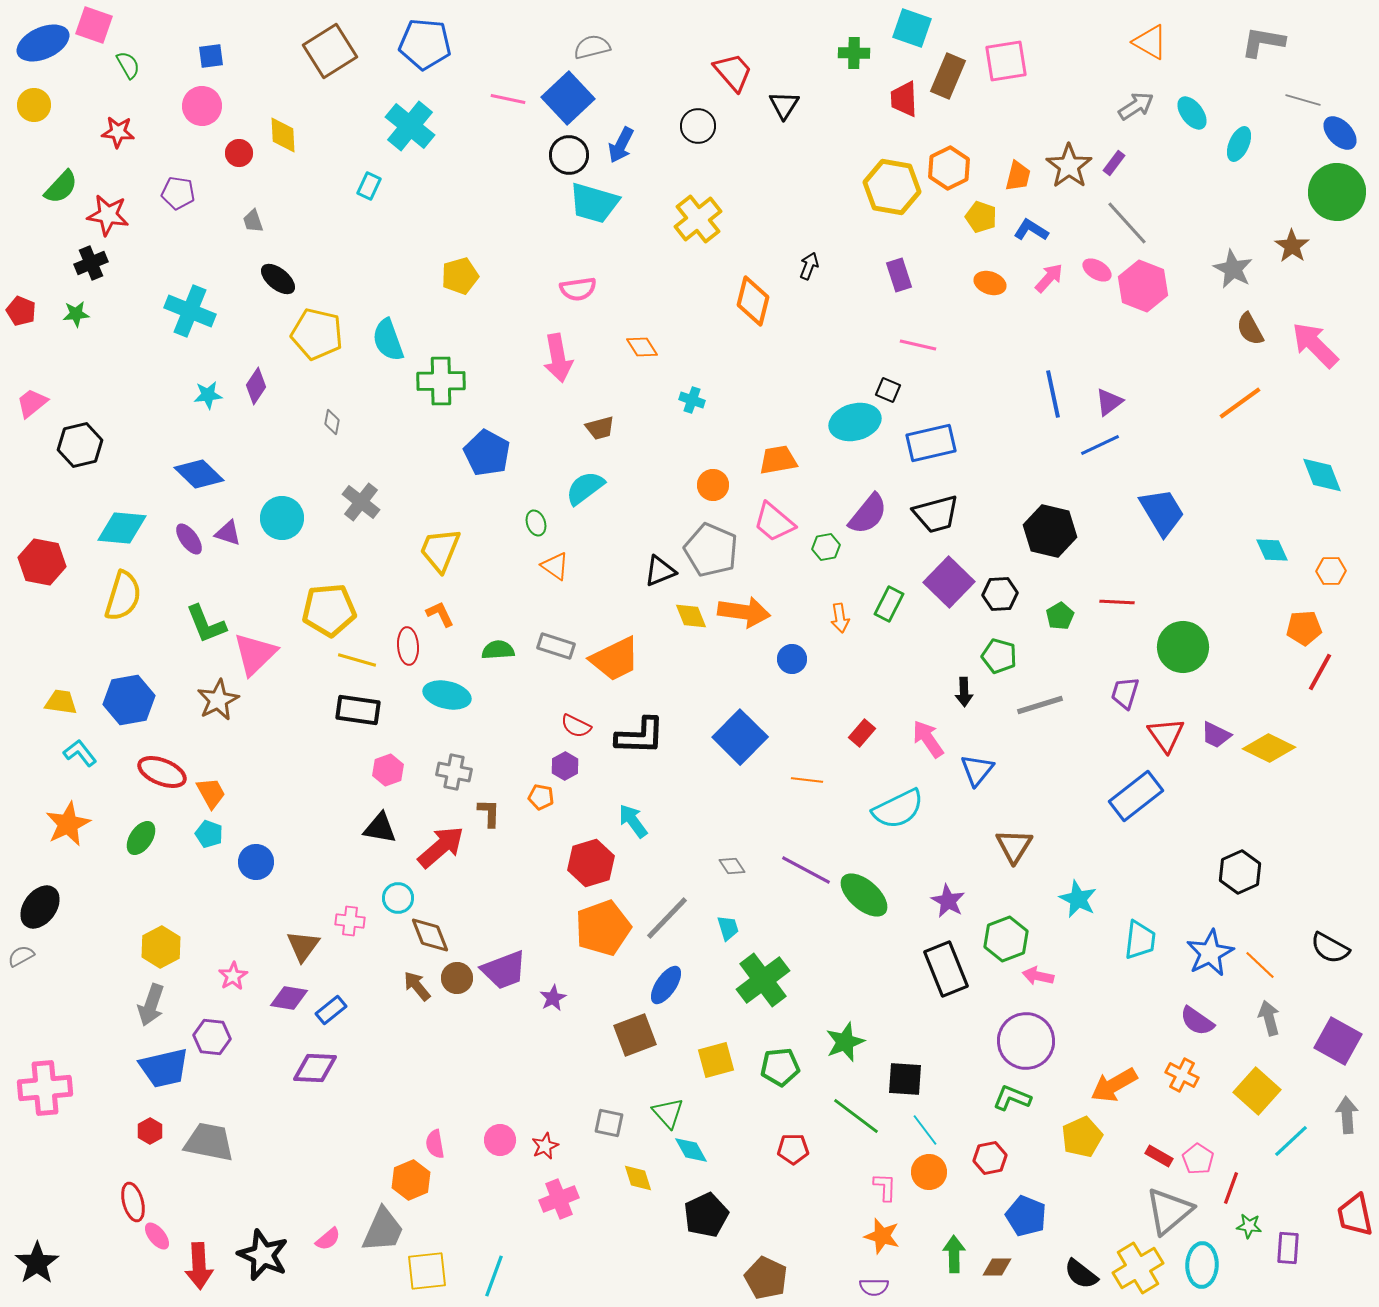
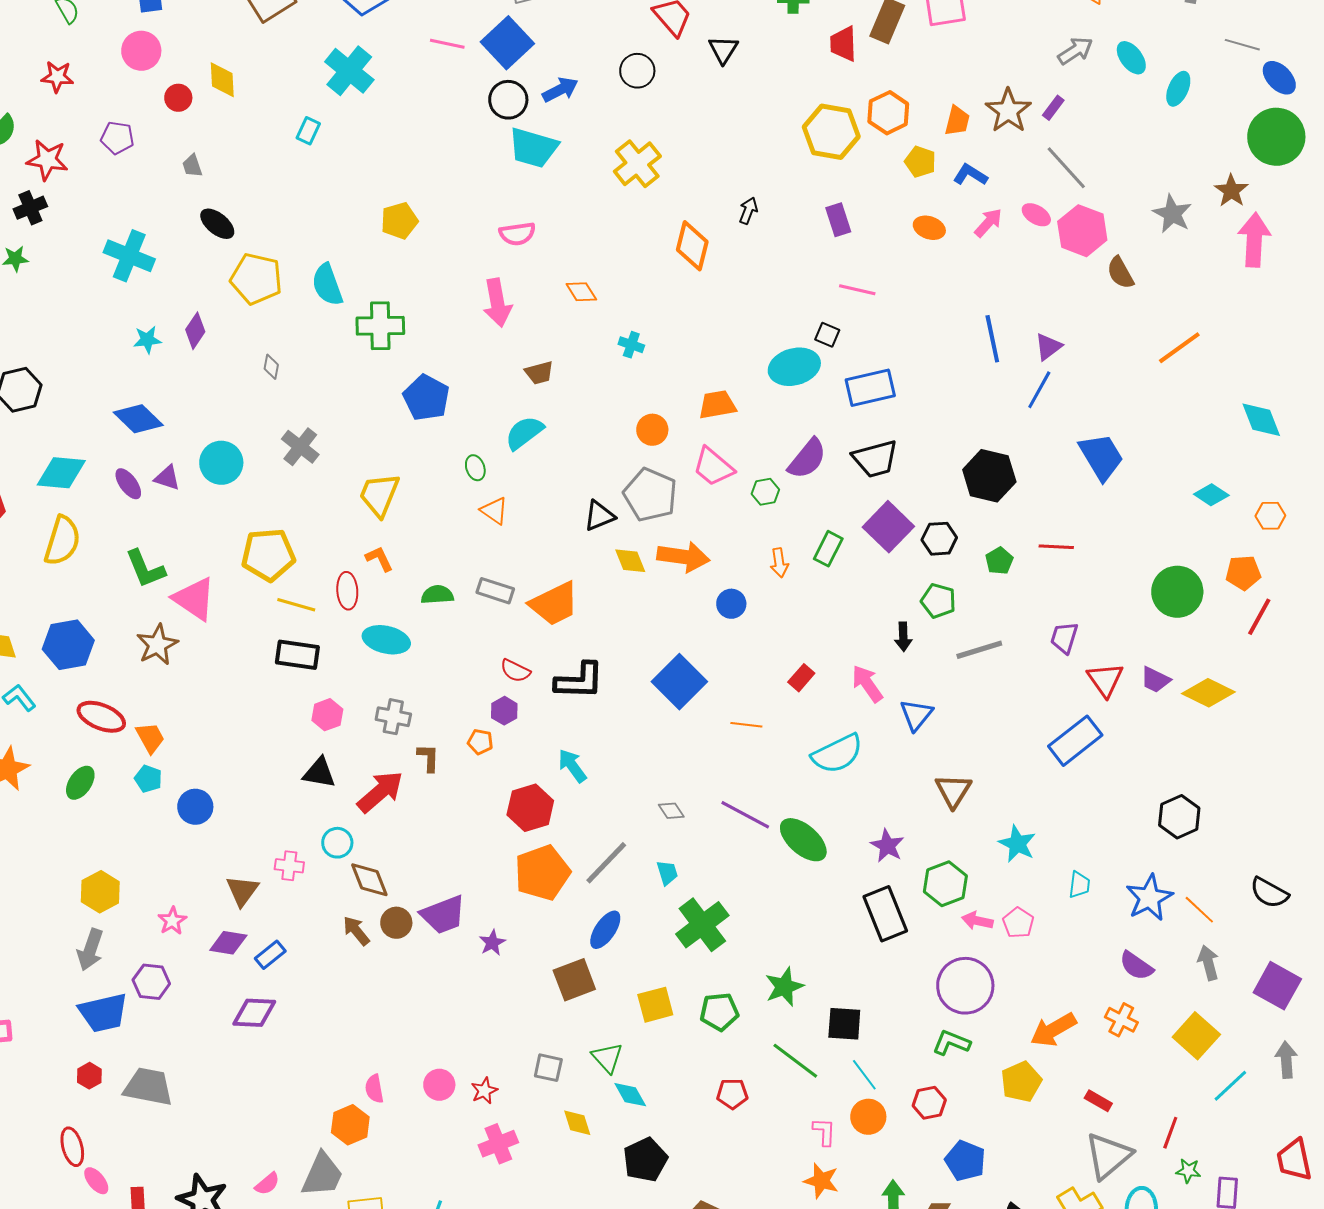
blue arrow: (621, 145) -> (560, 90), turned -144
brown semicircle: (1250, 329) -> (1120, 273), moved
pink arrow: (1315, 345) -> (1254, 240), moved, turned 48
blue line: (1100, 445) -> (1039, 390), turned -36
cyan diamond: (1272, 550) -> (1211, 495), turned -32
green circle: (1183, 647) -> (1177, 592), moved
pink triangle: (255, 654) -> (194, 599), turned -42
cyan trapezoid: (1140, 940) -> (1079, 885), size x0.7
pink pentagon: (1198, 1159) -> (1018, 923), moved

